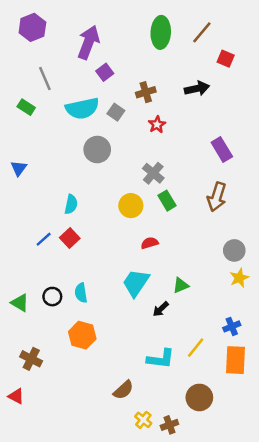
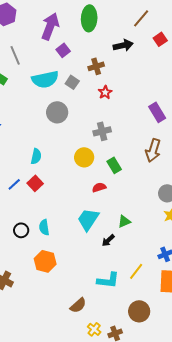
green ellipse: (161, 32) -> (89, 18), moved
red square: (226, 59) -> (160, 39), turned 32
black arrow: (197, 88) -> (123, 45), moved
gray cross: (153, 173) -> (102, 131), turned 36
green rectangle: (167, 201) -> (114, 165), moved

